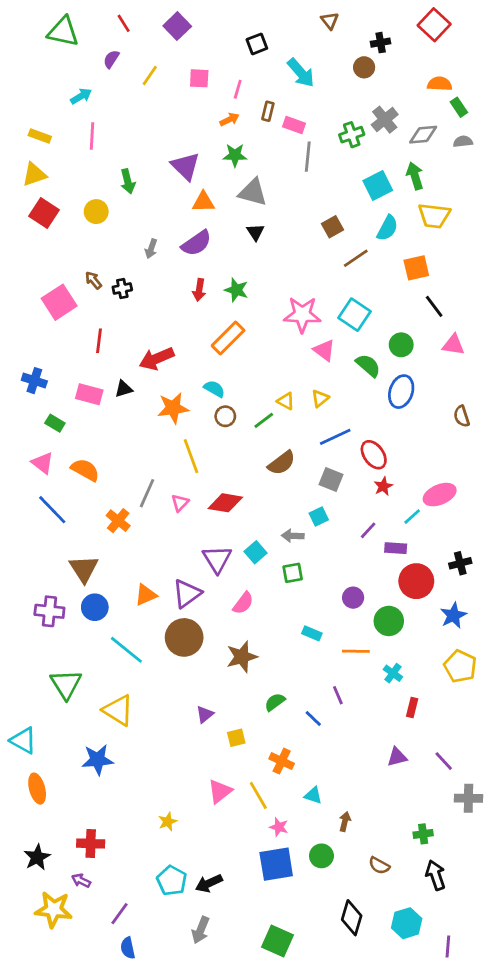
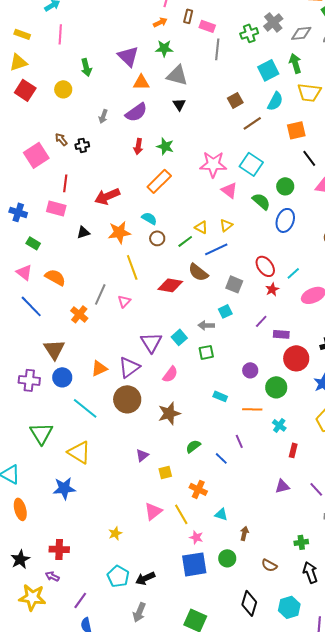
black triangle: (124, 389) -> (83, 232), moved
pink rectangle: (89, 394) -> (56, 208), moved
blue line: (335, 437) -> (216, 249), moved
brown semicircle: (282, 463) -> (198, 272), turned 75
red diamond: (225, 503) -> (170, 285), moved
cyan line: (412, 517) -> (293, 273), moved

